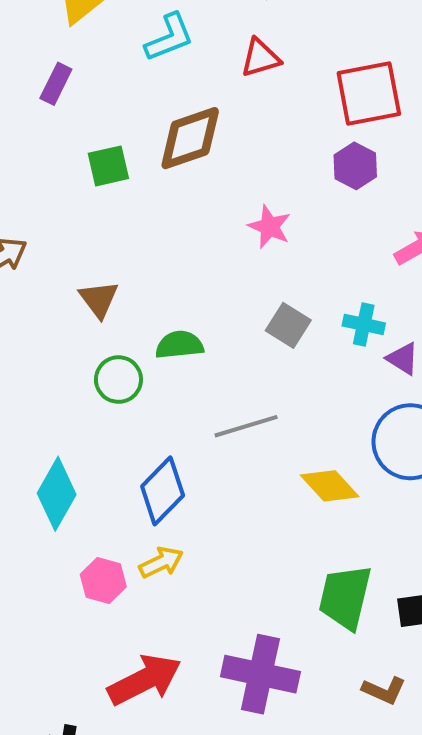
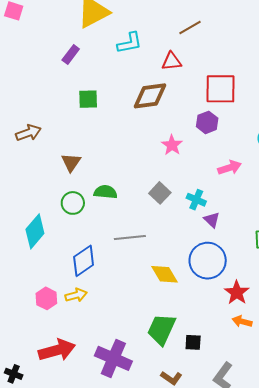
brown diamond: (190, 138) -> (150, 96), moved
pink star: (270, 227) -> (172, 145), moved
cyan diamond: (57, 494) -> (35, 231), moved

